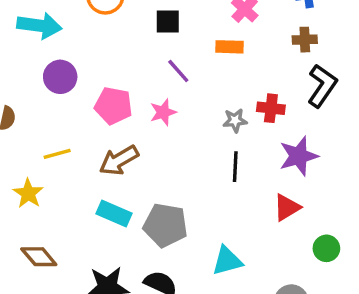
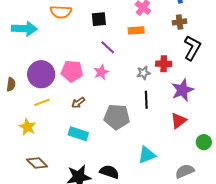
purple circle: (60, 77) -> (41, 74), moved, size x1.4
brown arrow: (119, 160) -> (78, 103), size x0.6
gray pentagon: (165, 225) -> (117, 117), moved

